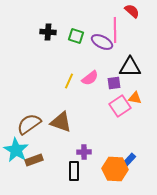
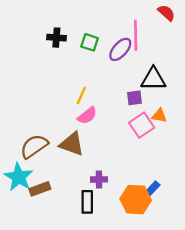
red semicircle: (132, 11) -> (166, 13), moved
purple ellipse: (102, 42) -> (120, 49), turned -75
pink semicircle: (90, 78) -> (87, 116), moved

